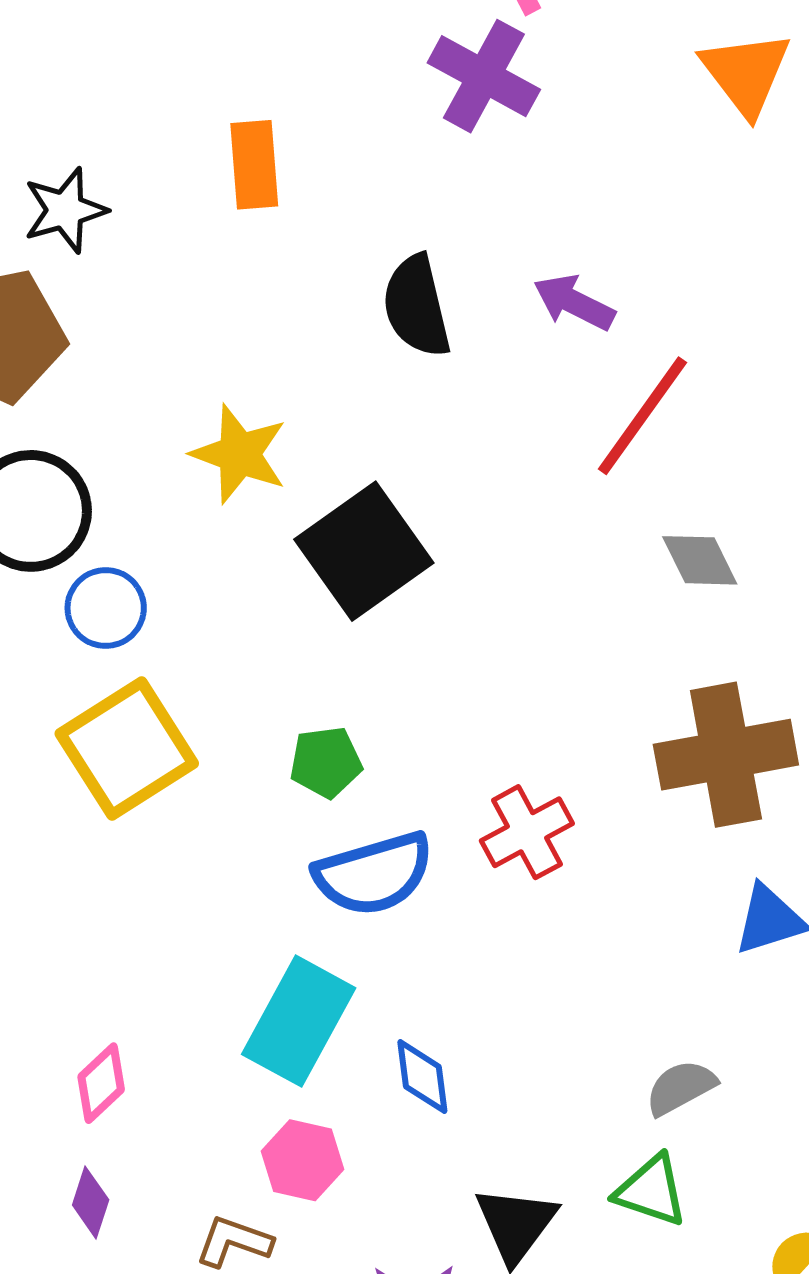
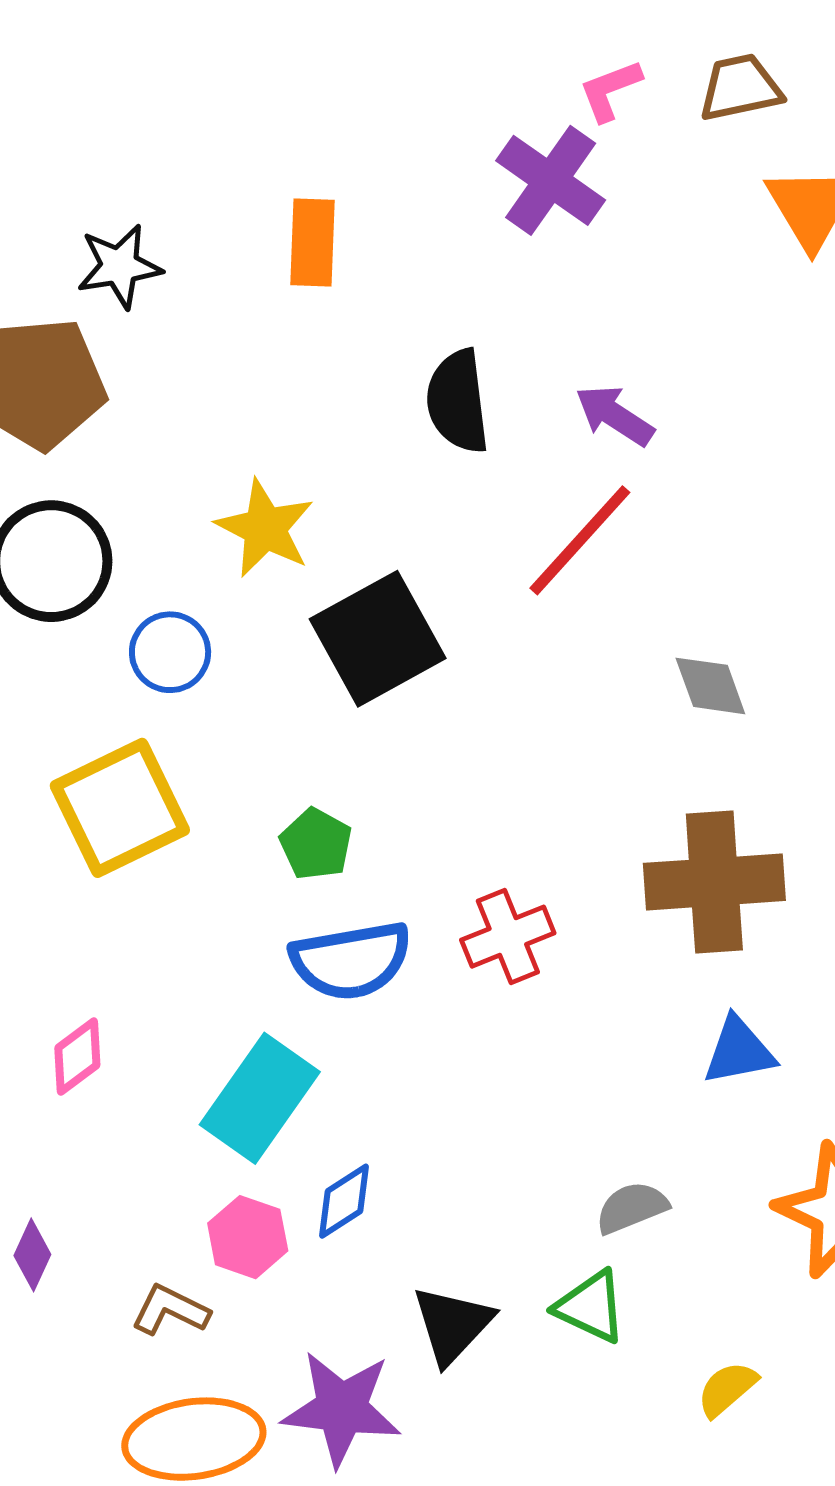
red line: (642, 416) -> (580, 540), moved
blue circle: (106, 608) -> (170, 652), moved
green pentagon: (326, 762) -> (316, 844), turned 30
blue diamond: (422, 1077) -> (344, 1201), moved, turned 58
pink diamond: (101, 1083) -> (77, 1056), moved

